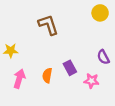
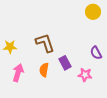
brown L-shape: (48, 25) -> (45, 43), moved

